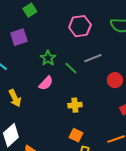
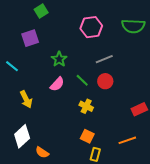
green line: (71, 68) -> (82, 80), moved
red circle: (115, 80) -> (105, 81), moved
yellow cross: (75, 105) -> (86, 106), turned 32

